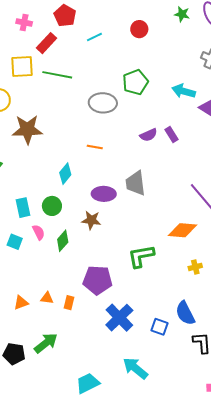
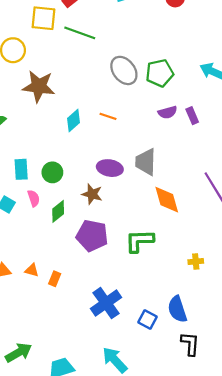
green pentagon: (135, 82) -> (160, 73), moved
gray ellipse: (103, 103) -> (124, 70), turned 40
cyan diamond: (65, 174) -> (74, 121), moved
orange diamond: (183, 230) -> (167, 200), moved, turned 60
purple pentagon: (98, 280) -> (92, 236), moved
green arrow: (46, 343) -> (19, 353), moved

